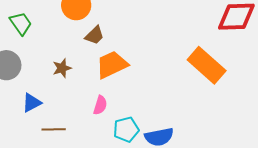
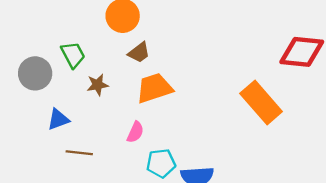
green trapezoid: (21, 23) -> (73, 55), moved

